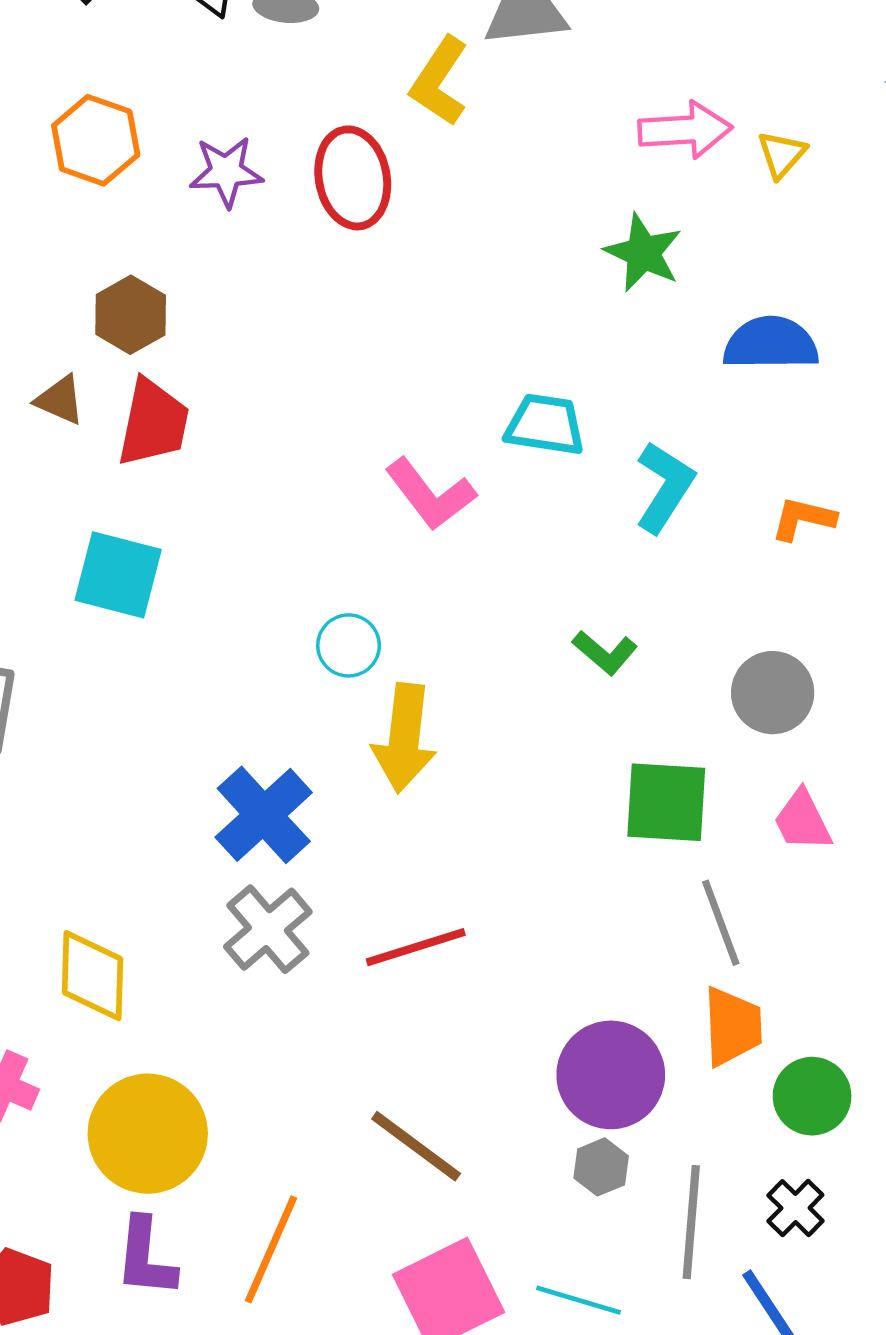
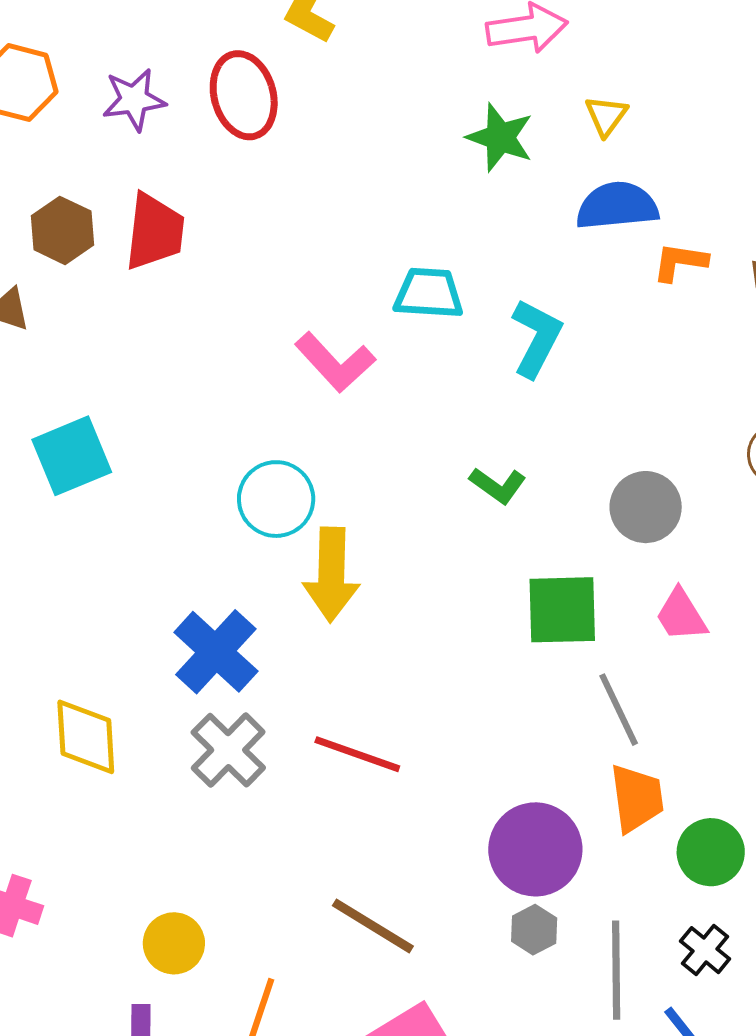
yellow triangle: (782, 154) -> (606, 116), moved
red trapezoid: (153, 423) -> (155, 232), moved
orange L-shape: (803, 519) -> (680, 262), moved
cyan square: (118, 575) -> (72, 456), turned -32
cyan circle: (349, 645) -> (276, 499), size x1.4
red line: (416, 947) -> (357, 754), turned 42
yellow diamond: (93, 976) -> (86, 737), moved
yellow circle: (148, 1134) -> (174, 943), moved, size x0.6

